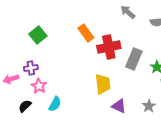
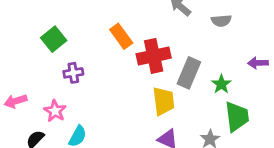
purple cross: (31, 68) -> (73, 73), moved
yellow trapezoid: (103, 84) -> (164, 101), moved

